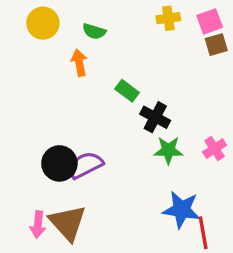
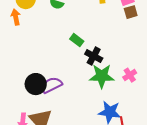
orange arrow: (79, 63) -> (16, 17), moved
green star: (168, 150) -> (102, 76), size x1.4

